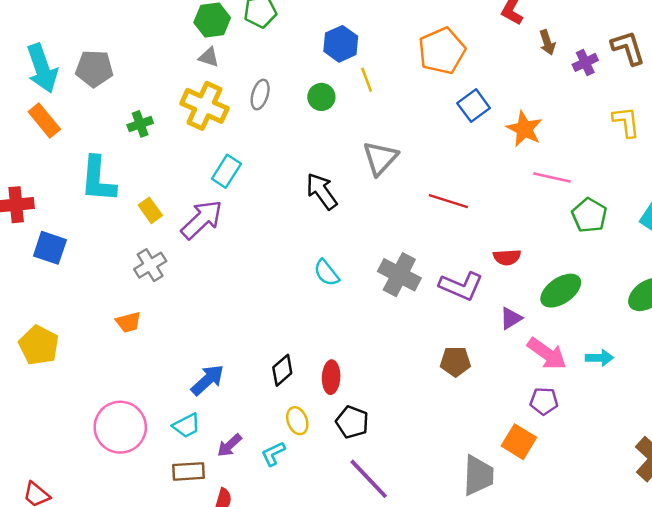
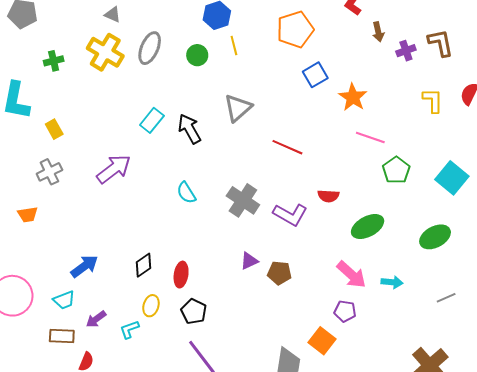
gray ellipse: (260, 95) -> (150, 48), size x1.4
cyan rectangle: (226, 171) -> (152, 120), moved
purple arrow: (202, 220) -> (114, 169), moved
purple triangle: (511, 318) -> (249, 261), moved
yellow ellipse: (297, 421) -> (151, 306), turned 30

